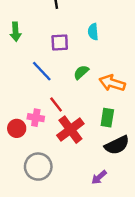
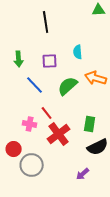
green arrow: (16, 32) -> (19, 59), moved
green semicircle: (81, 72) -> (68, 86), size x1.5
orange arrow: (112, 83) -> (96, 78), moved
red circle: (17, 128) -> (14, 149), moved

